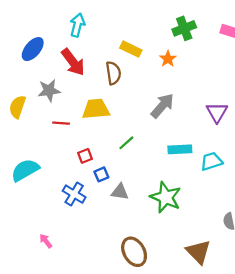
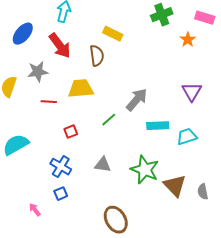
orange star: (168, 59) -> (188, 40), moved
gray arrow: (162, 106) -> (137, 100), moved
blue square: (101, 174) -> (61, 194), moved
brown triangle: (198, 252) -> (175, 186), moved

